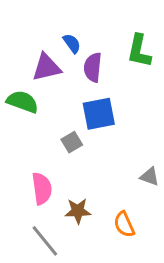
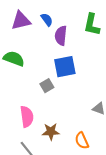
purple triangle: (46, 67) -> (21, 21), moved

